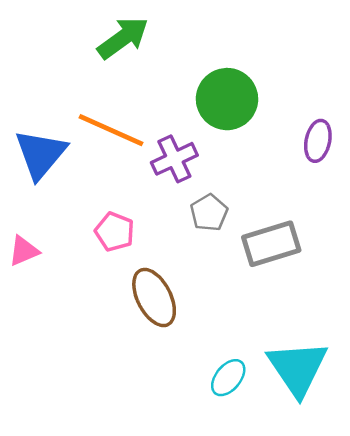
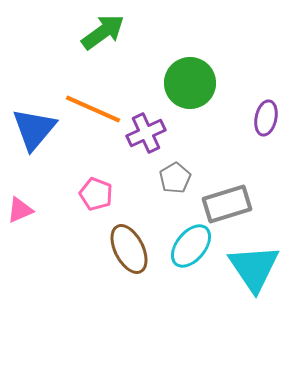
cyan triangle: (298, 368) -> (254, 268), moved
cyan ellipse: (228, 378) -> (191, 246), moved, size x1.4

